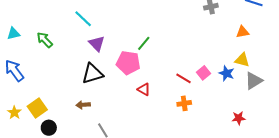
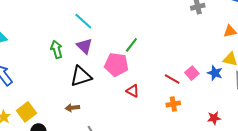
cyan line: (83, 19) -> (83, 21), moved
green arrow: (45, 40) -> (57, 49), moved, turned 30
red star: (239, 118) -> (214, 118), moved

